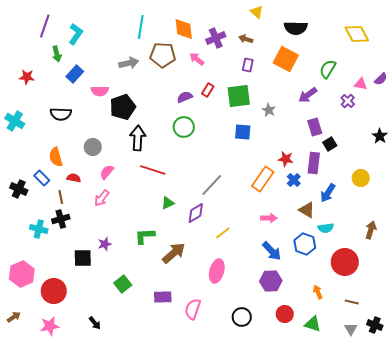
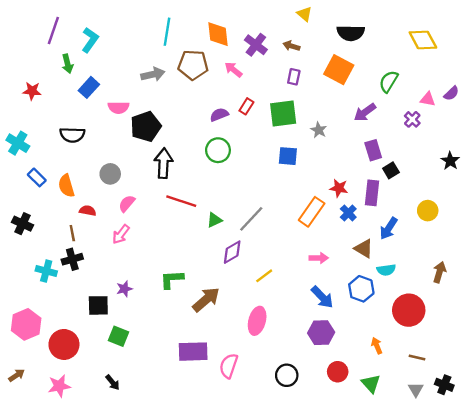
purple cross: (216, 38) -> (256, 45), turned -30
blue rectangle: (42, 178) -> (37, 177), moved
green triangle: (168, 203) -> (214, 220), moved
green square: (123, 284) -> (118, 336), moved, turned -30
purple rectangle: (163, 297) -> (193, 352), size x1.4
green triangle: (313, 324) -> (371, 384), turned 30

